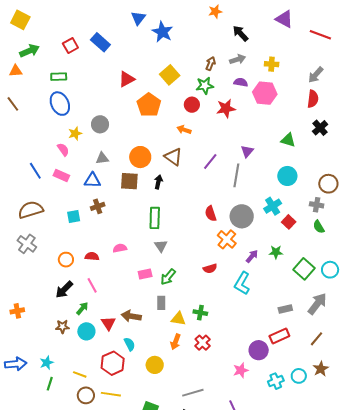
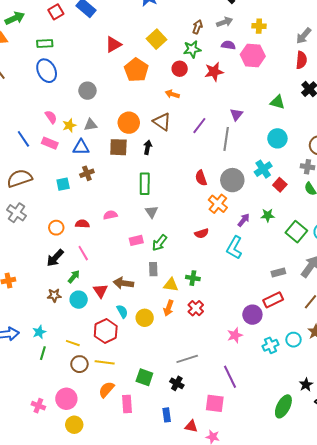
yellow star: (75, 133) -> (69, 125), moved
yellow circle: (155, 365) -> (145, 318), moved

